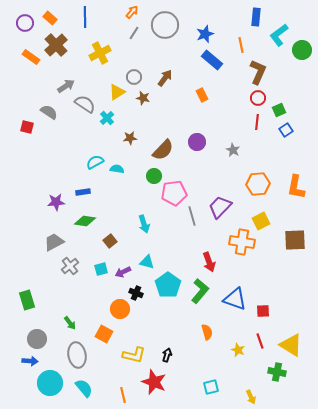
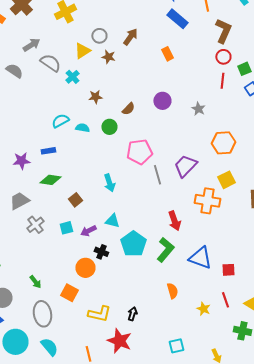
brown semicircle: (163, 150) -> (128, 109), size x0.6
green circle: (154, 176) -> (109, 127), moved

